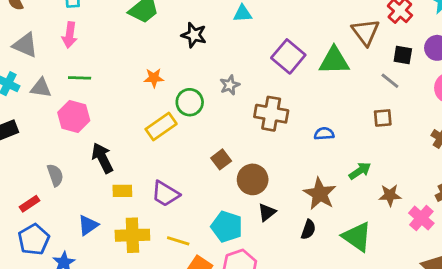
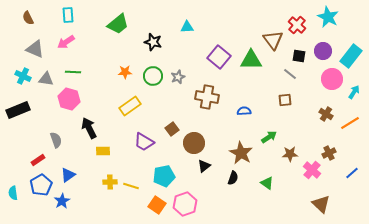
pink arrow: (70, 35) -> (66, 42), turned 48
green circle: (190, 102) -> (153, 76), moved
purple trapezoid: (165, 194) -> (144, 142), moved
blue triangle: (88, 225) -> (68, 175), moved
cyan pentagon: (227, 227) -> (164, 176), moved, turned -30
yellow cross: (132, 235) -> (110, 182), size x0.6
green triangle: (357, 237) -> (267, 183), size x0.6
yellow line: (178, 241) -> (131, 186), moved

